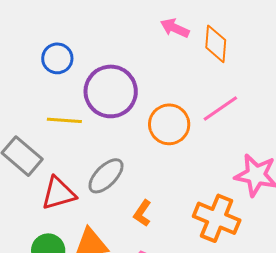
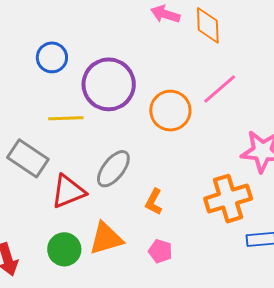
orange cross: (217, 218) -> (228, 199), turned -33

